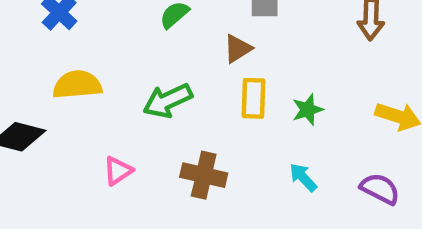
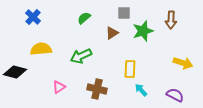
yellow rectangle: (253, 98) -> (130, 69), moved
green star: (308, 110) -> (143, 31), moved, size x1.5

